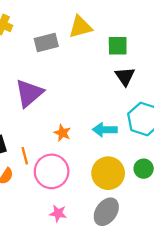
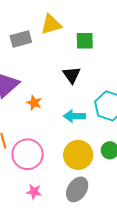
black triangle: (125, 76) -> (72, 75), moved
orange star: (62, 133) -> (34, 103), moved

